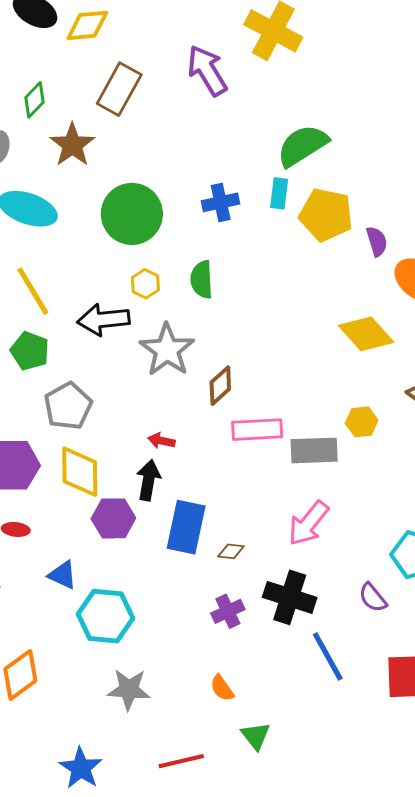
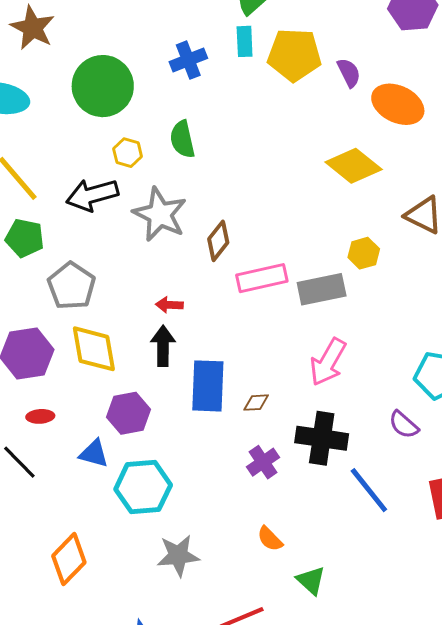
purple hexagon: (113, 518) -> (129, 413), moved

